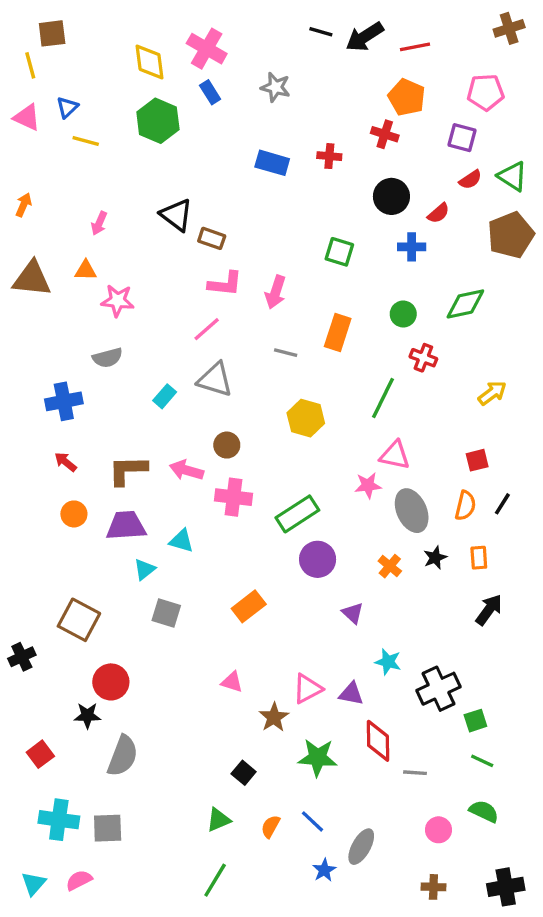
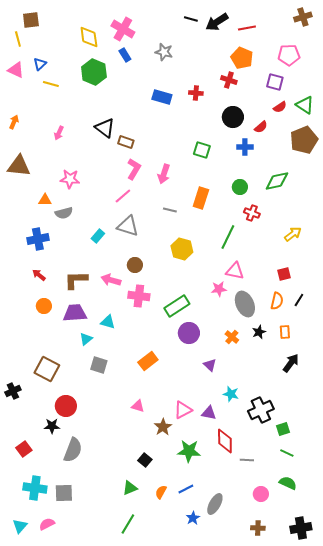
orange triangle: (86, 270) -> (45, 200), moved
pink L-shape: (225, 284) -> (134, 169), turned -65
blue line: (312, 821) -> (186, 489), turned -70

